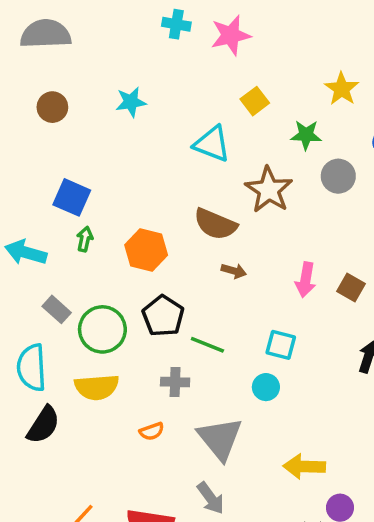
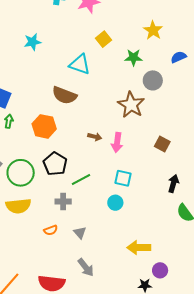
brown star: (269, 190) -> (131, 105), moved
brown semicircle: (215, 224) -> (64, 95), moved
pink arrow: (306, 280) -> (117, 142), moved
green line: (207, 345) -> (81, 180), turned -48
gray triangle: (220, 439) -> (80, 233), moved, size x0.5

